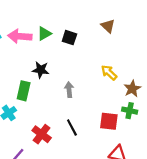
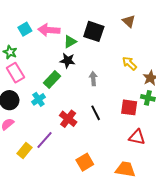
green triangle: (44, 34) -> (70, 42), moved
black square: (69, 38) -> (94, 31), size x1.5
green rectangle: (24, 91) -> (52, 79), turned 30

